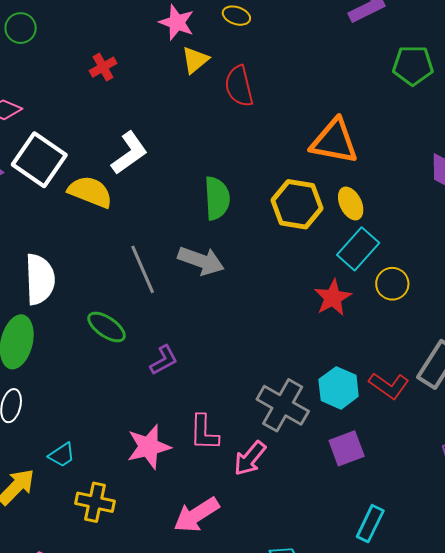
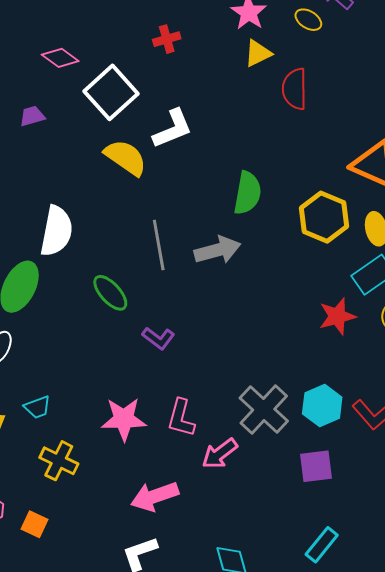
white square: (39, 160) -> (111, 92), moved
gray arrow: (201, 261) -> (217, 250), turned -48
purple L-shape: (164, 360) -> (158, 338), turned 52

